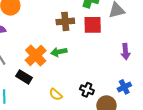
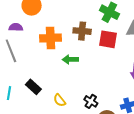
orange cross: (36, 55) -> (51, 38), moved, turned 30
black rectangle: (24, 77) -> (33, 87), moved

